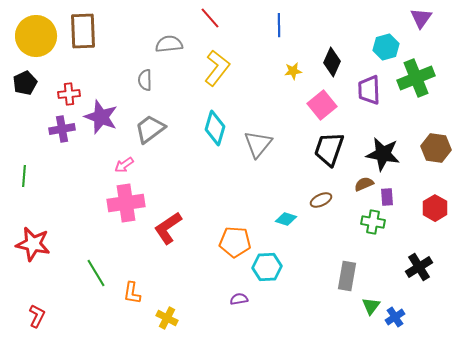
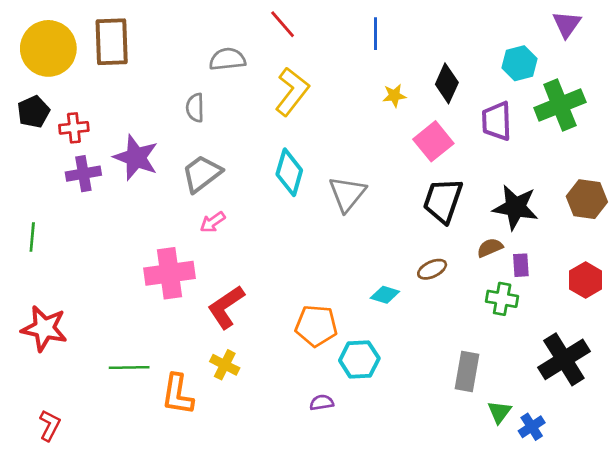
red cross: (69, 94) -> (74, 128), moved
pink arrow: (124, 165) -> (213, 222), moved
black cross: (419, 267) -> (564, 359), size x1.4
green line: (96, 273) -> (129, 367), turned -60
orange L-shape: (132, 293) -> (178, 394), size x1.4
yellow cross: (167, 318) -> (225, 365), moved

